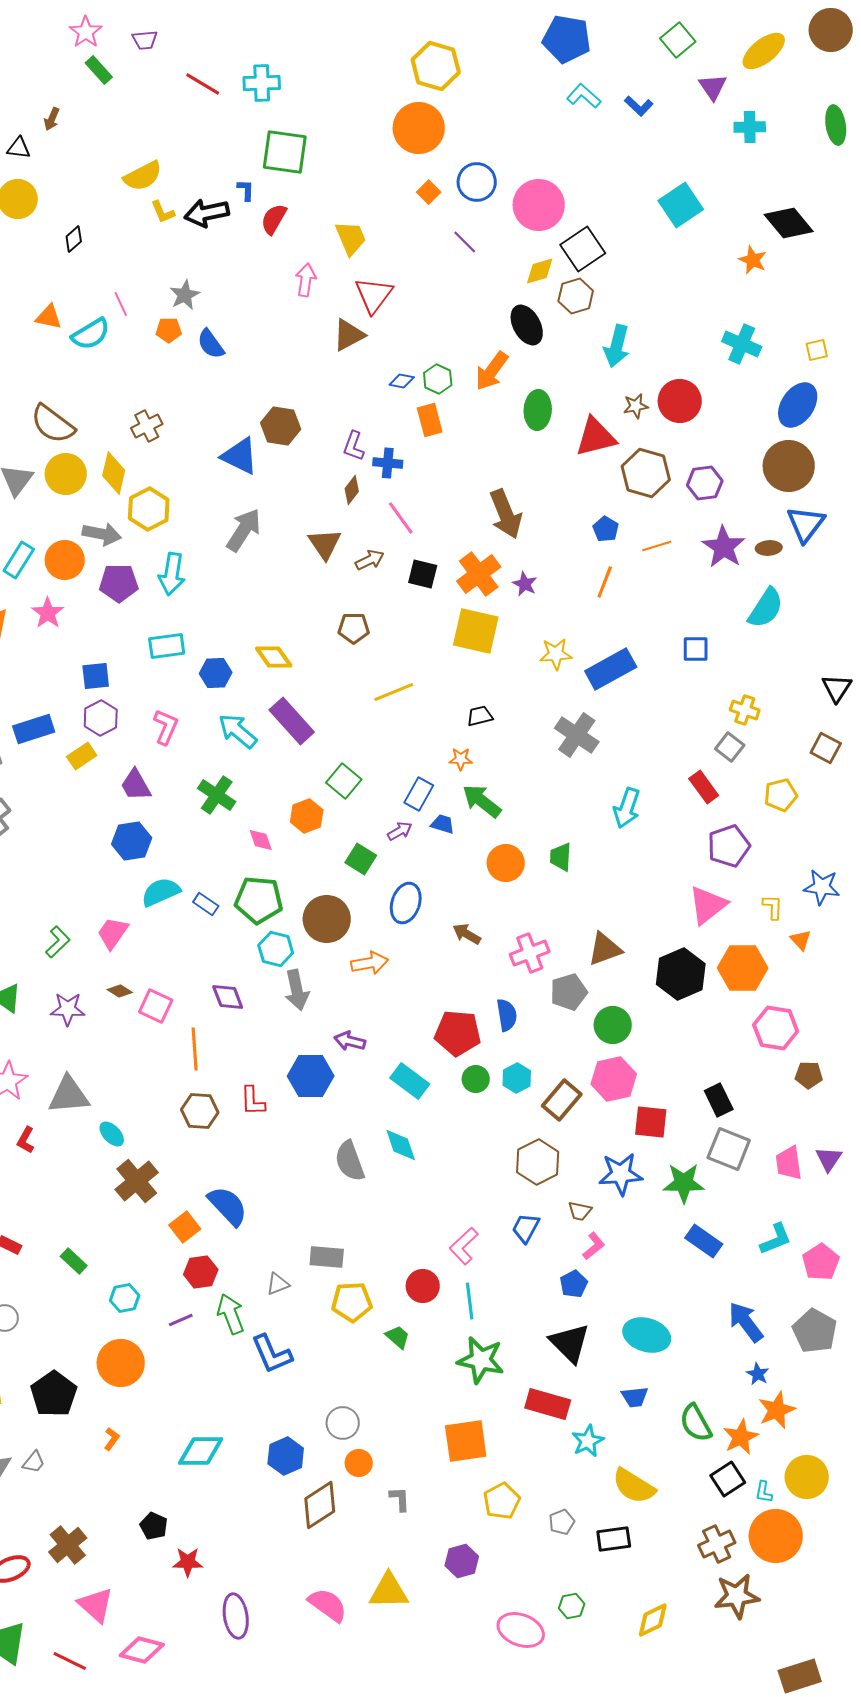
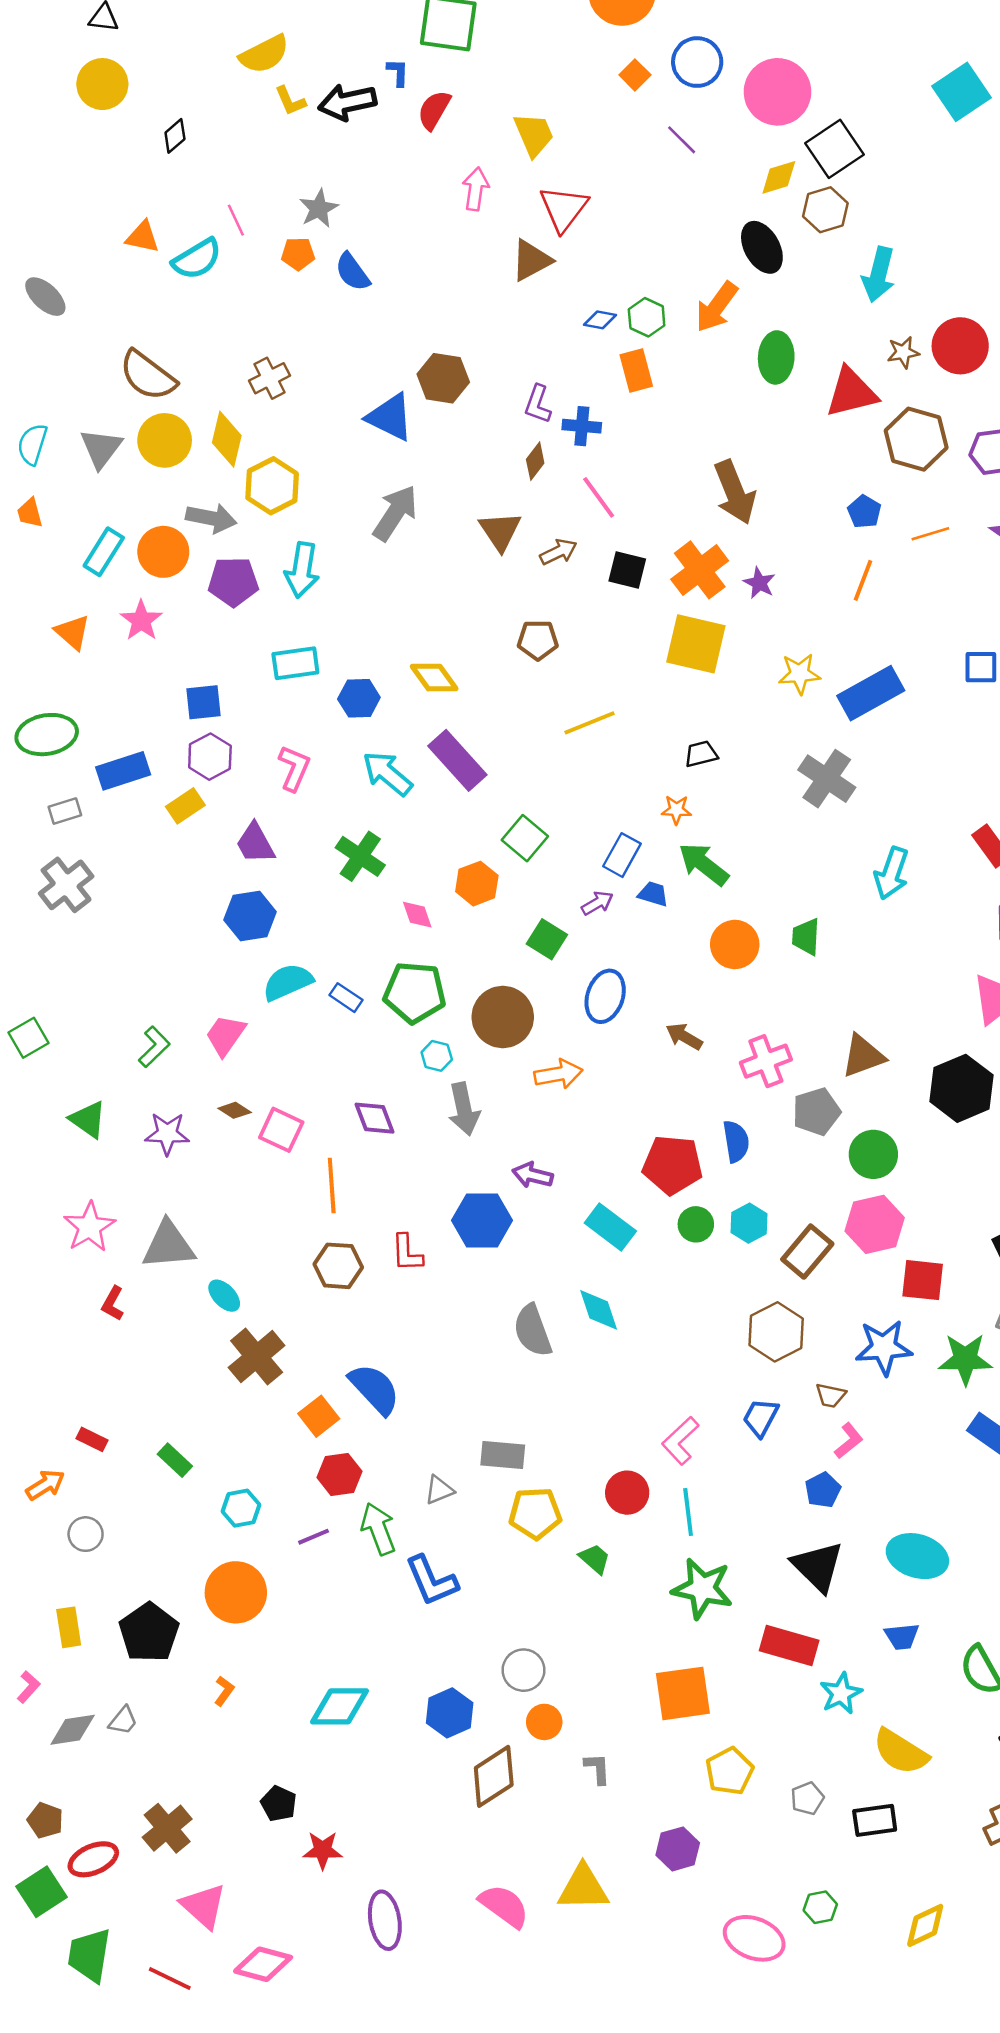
cyan hexagon: (276, 949) -> (437, 1056), size x0.7

